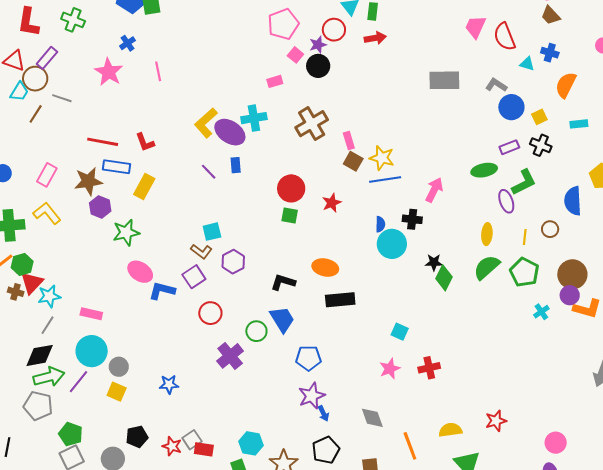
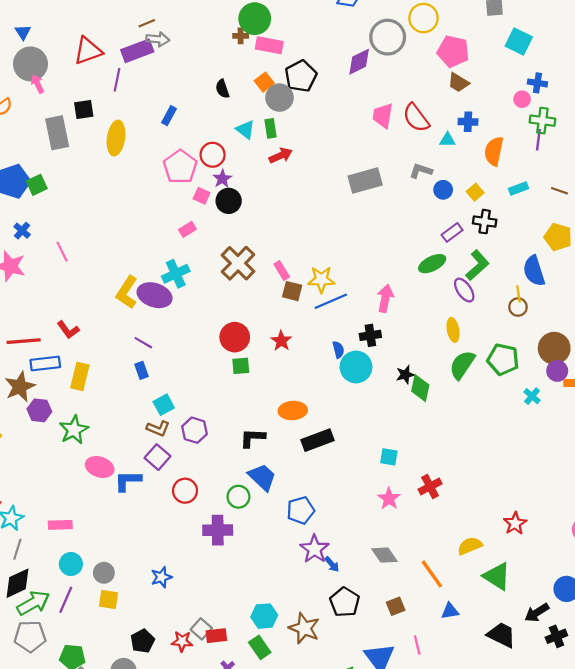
red circle: (334, 30) -> (213, 155), moved
blue circle: (511, 107) -> (443, 190), size x0.7
blue rectangle: (236, 165) -> (142, 370), moved
yellow line: (525, 237) -> (518, 294), moved
cyan circle: (92, 351) -> (71, 564), size x0.7
purple cross: (230, 356) -> (218, 530), turned -36

